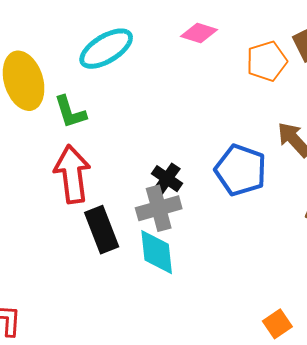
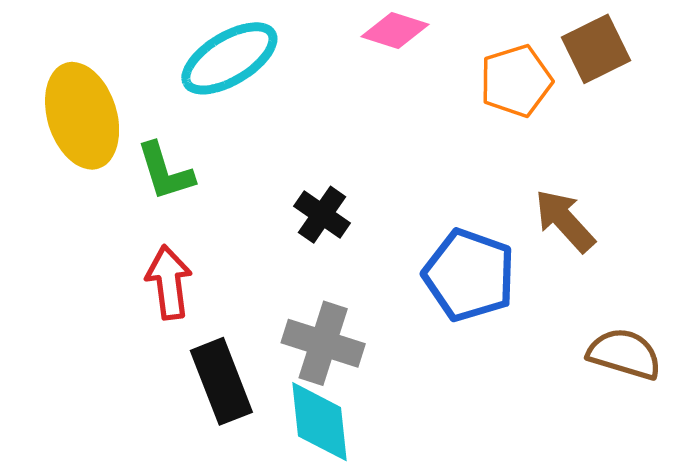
red arrow: (72, 174) -> (169, 282), size x0.7
black cross: (167, 179) -> (322, 215), moved
gray cross: (159, 208) -> (323, 343), turned 33

